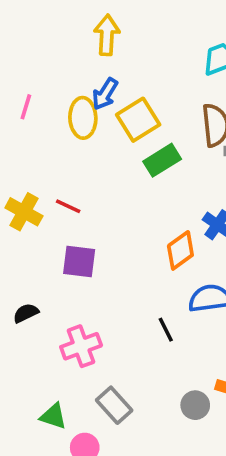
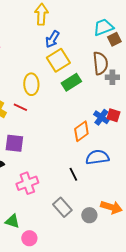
blue arrow: (105, 94) -> (52, 39), moved
yellow ellipse: (83, 118) -> (31, 84), moved
purple square: (79, 261) -> (14, 143), moved
gray rectangle: (114, 405) -> (62, 207), moved

